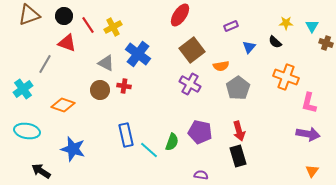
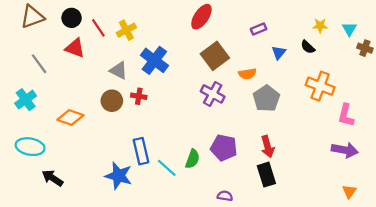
gray line: (45, 64) -> (39, 64), moved, turned -66
blue star: (73, 149) -> (119, 176), moved
black arrow: (41, 171) -> (52, 178), moved

